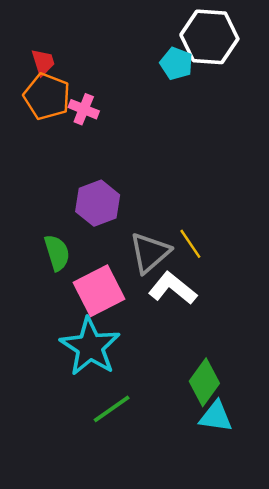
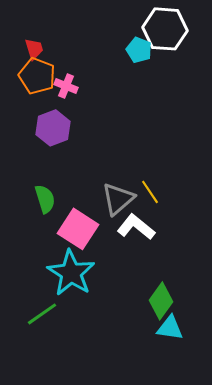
purple hexagon: (98, 203) -> (53, 128), moved
pink square: (99, 291) -> (78, 229), turned -30
green line: (112, 409) -> (42, 314), moved

